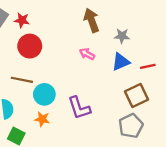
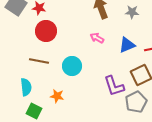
gray star: (122, 36) -> (132, 12), moved
cyan circle: (44, 94) -> (72, 66), moved
purple L-shape: (79, 108) -> (114, 86), moved

